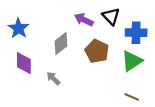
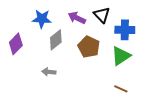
blue star: (19, 28) -> (42, 19), moved, turned -30
purple diamond: (24, 63) -> (16, 44), moved, turned 45
gray arrow: (53, 78) -> (49, 72), turned -40

